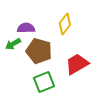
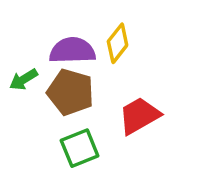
purple semicircle: (26, 28) -> (72, 51), moved, size x1.4

